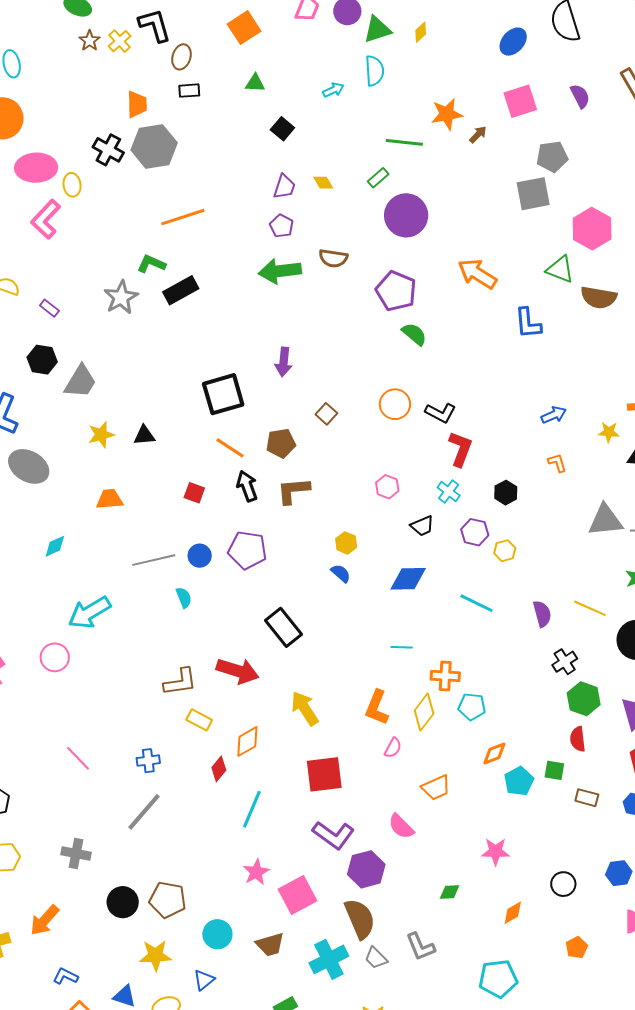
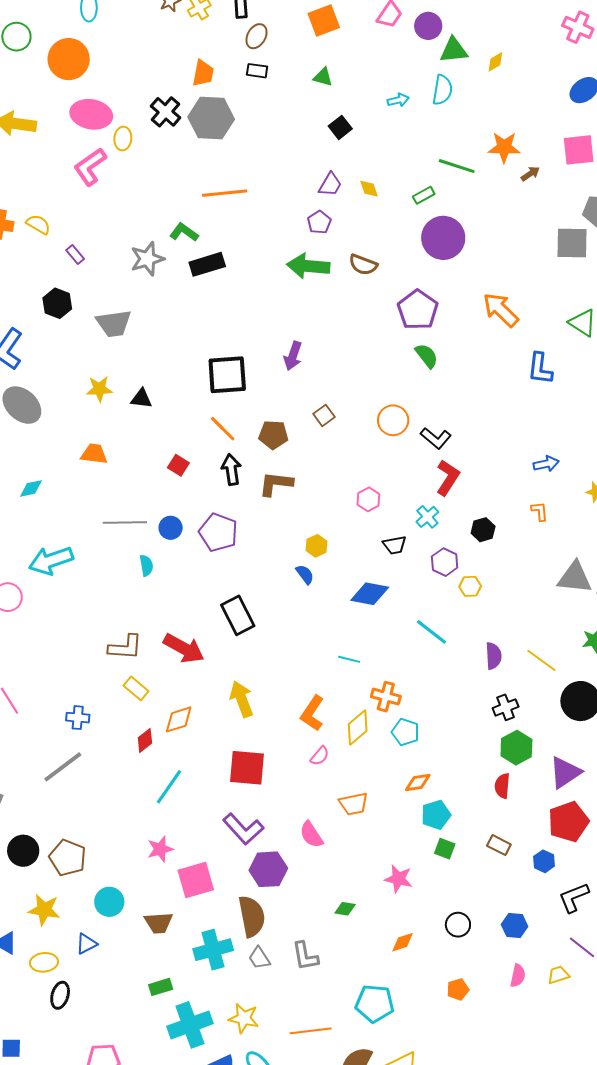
gray trapezoid: (80, 382) -> (114, 323), moved, turned 39
green square: (554, 770) -> (445, 849), moved

